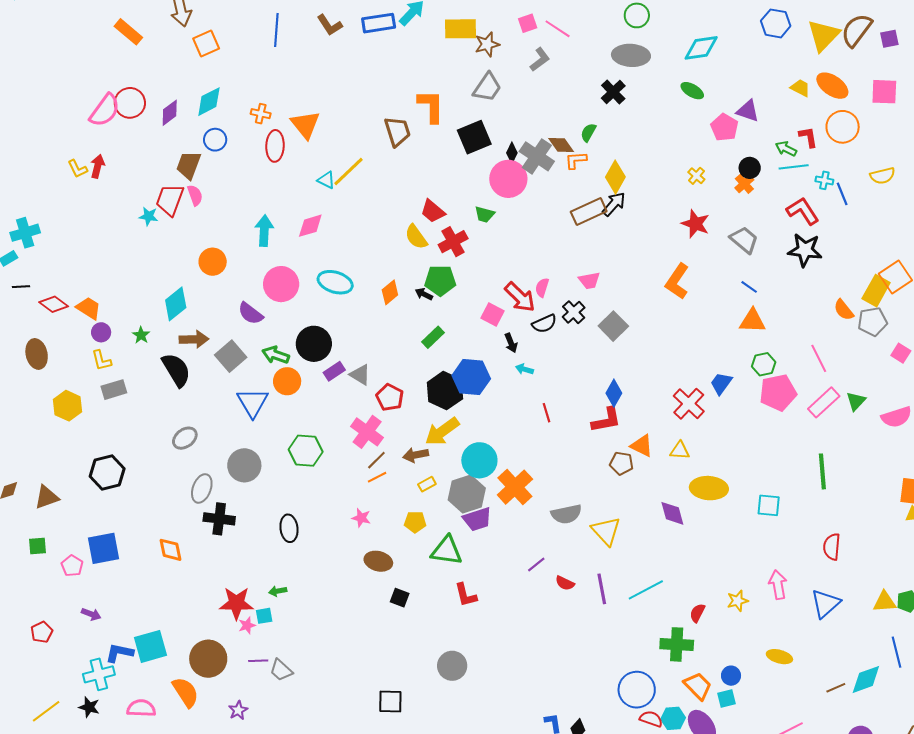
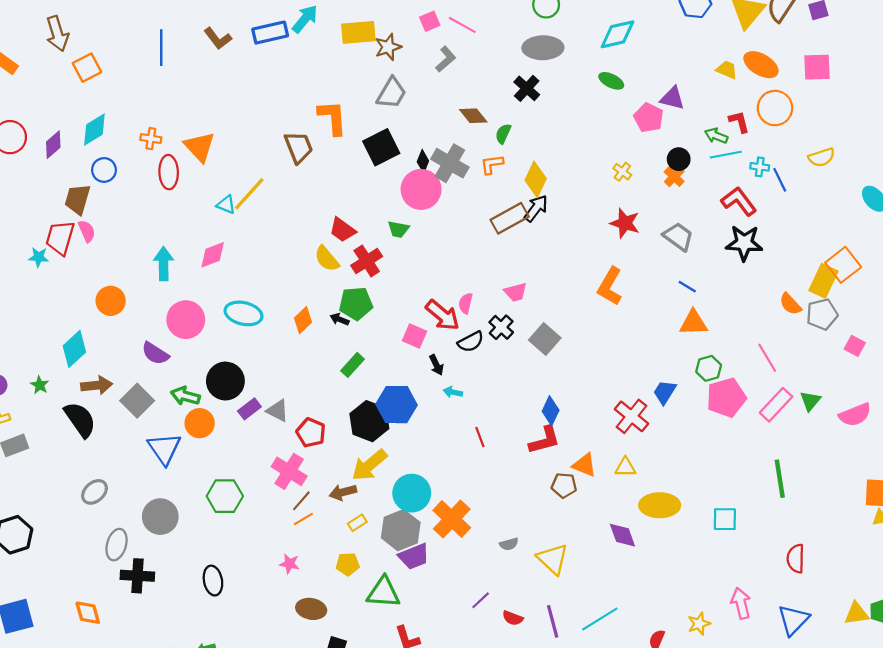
brown diamond: (561, 145) -> (473, 116), moved
gray semicircle: (566, 514) -> (509, 544), size x0.6

